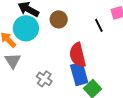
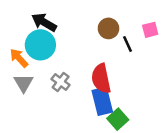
brown circle: (59, 19) -> (108, 28), moved
gray cross: (44, 79) -> (61, 82), moved

